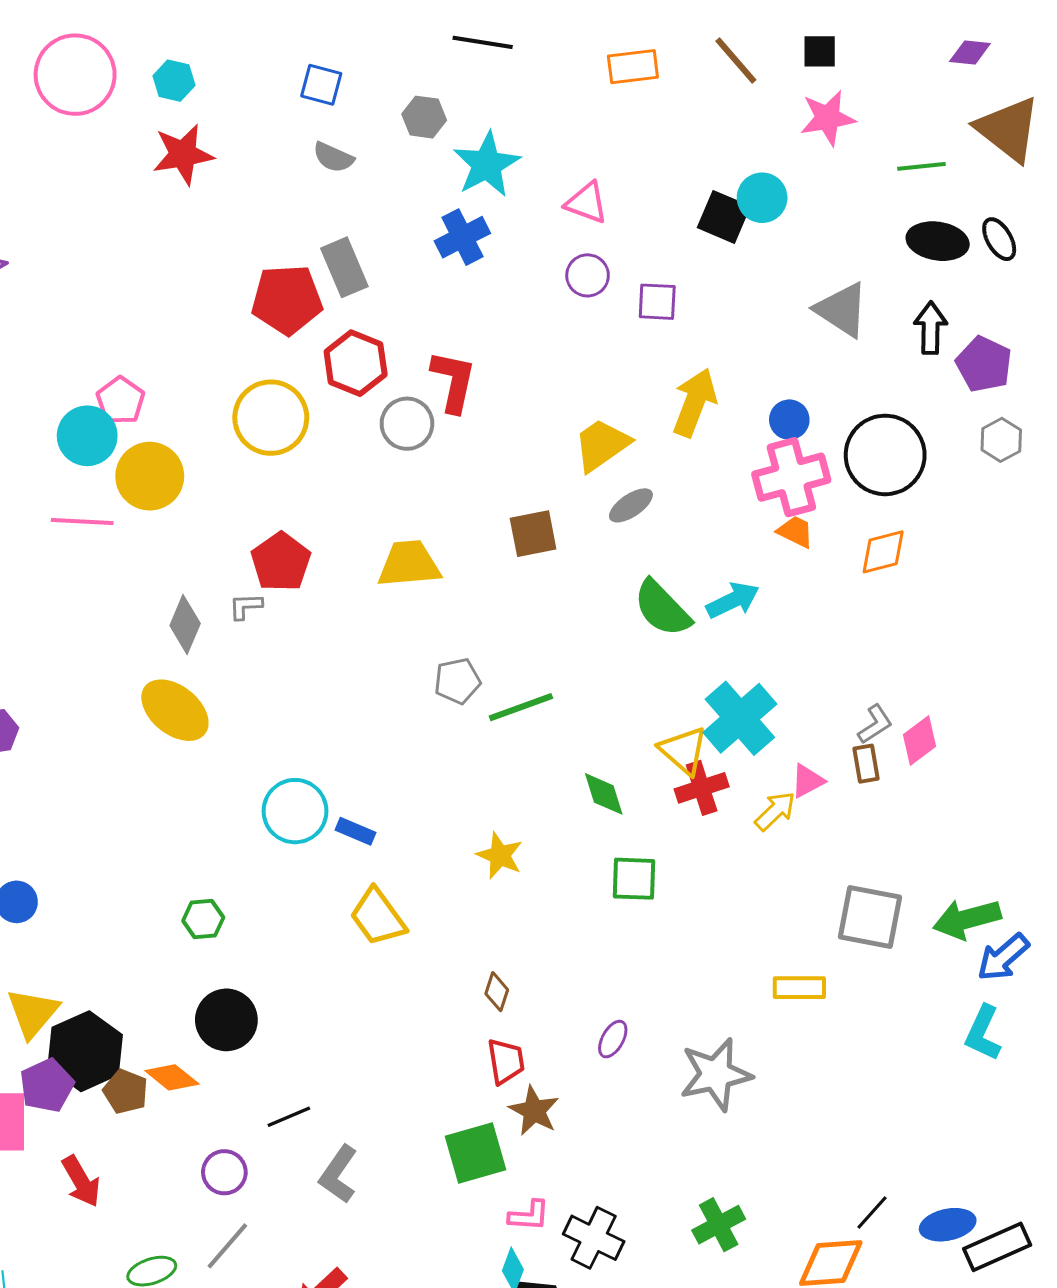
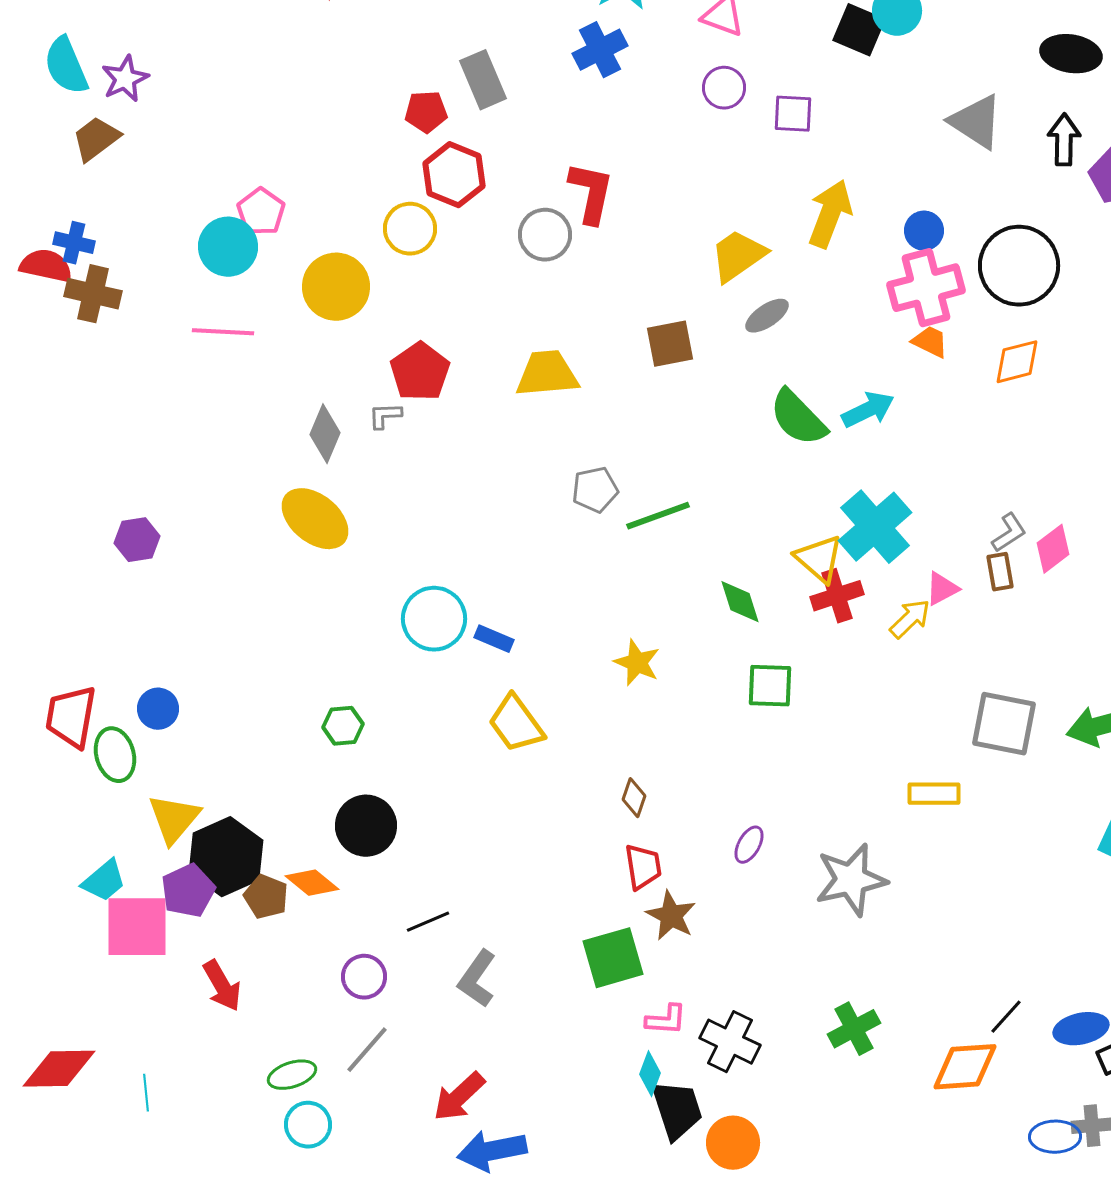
red pentagon: (287, 300) -> (426, 112), size x0.6
red hexagon: (356, 363) -> (454, 175), moved
yellow circle: (271, 418) -> (410, 229), size x0.7
yellow circle: (150, 476) -> (336, 287), moved

